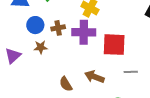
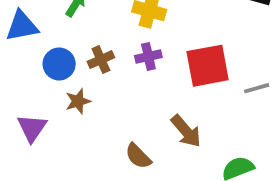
purple cross: (84, 32) -> (148, 57), size x0.6
gray line: (131, 72) -> (257, 88), moved
brown arrow: (94, 77) -> (186, 131), turned -138

